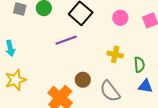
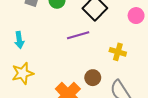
yellow cross: (115, 54) -> (118, 52), moved

